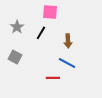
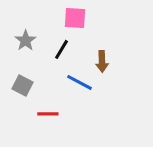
blue line: (67, 63) -> (79, 82), moved
red line: (53, 78) -> (48, 114), moved

